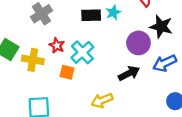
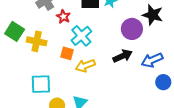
red star: (57, 46) -> (63, 17), moved
blue arrow: (165, 63) -> (152, 60), moved
yellow arrow: (102, 100) -> (85, 66), moved

